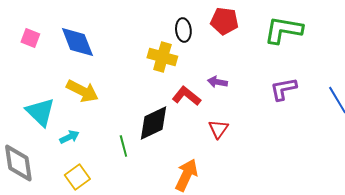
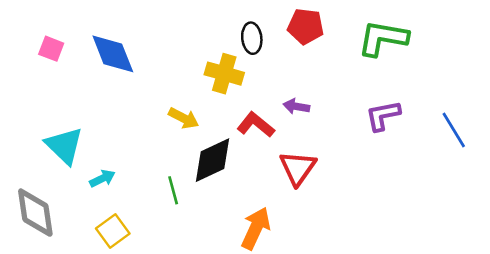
yellow arrow: (82, 91) -> (184, 118), moved, size x0.7
red triangle: (218, 129) -> (298, 168), size x1.4

